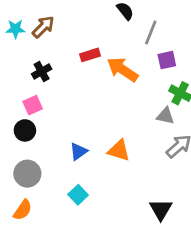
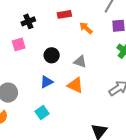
orange arrow: (122, 70) -> (86, 28), size x0.6
gray triangle: (165, 116) -> (80, 62), moved
black circle: (25, 130) -> (52, 55), moved

